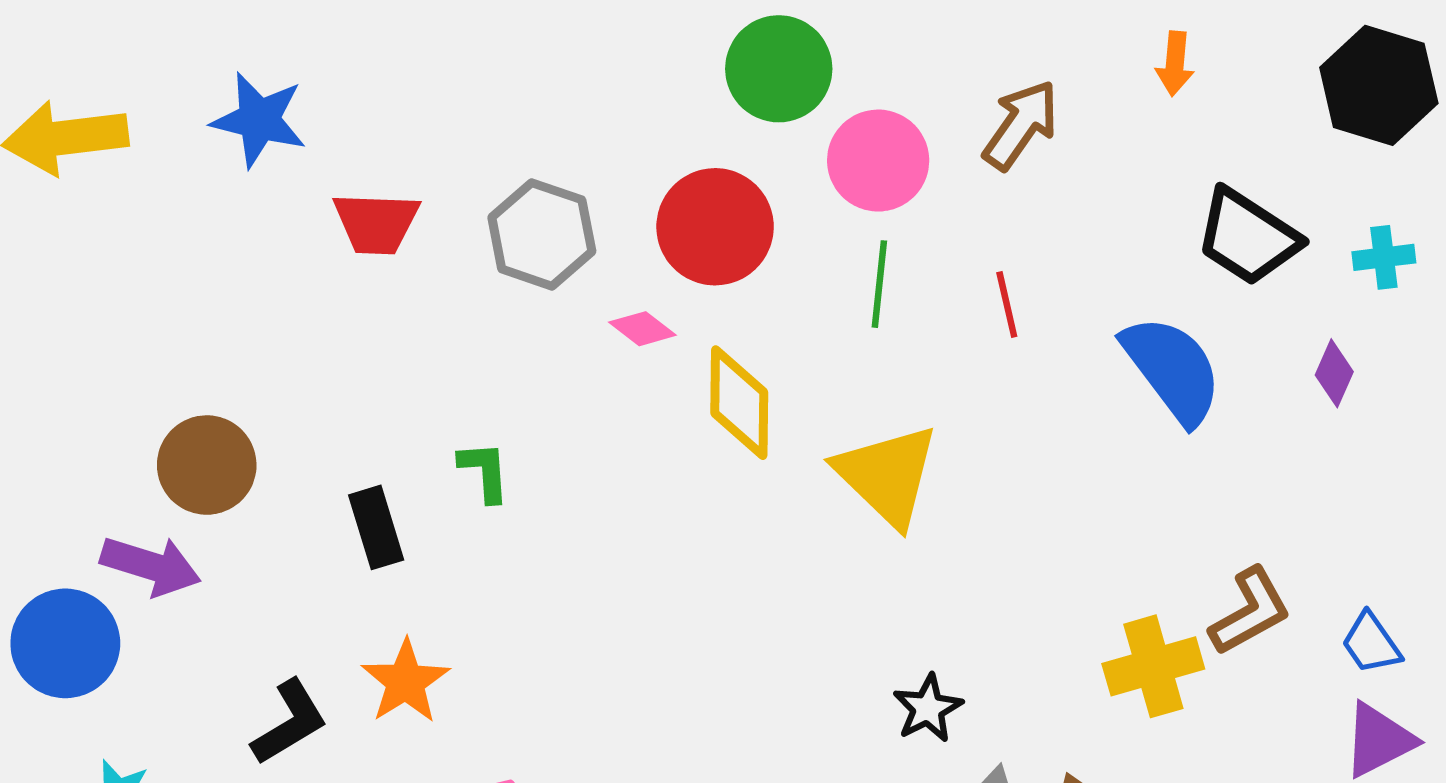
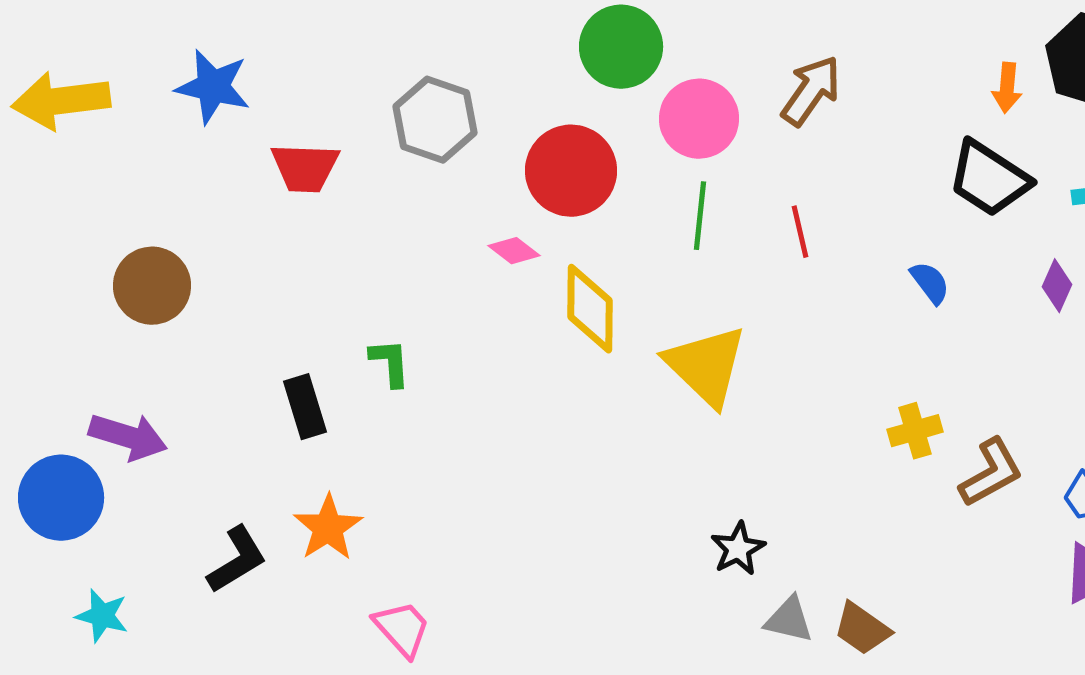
orange arrow: (1175, 64) -> (1007, 88), moved
gray hexagon: (542, 234) -> (435, 120), moved
blue semicircle: (1172, 369) -> (930, 283), size x0.5
brown circle: (207, 465) -> (152, 286), moved
yellow cross: (1153, 666) -> (915, 431), moved, size x0.7

